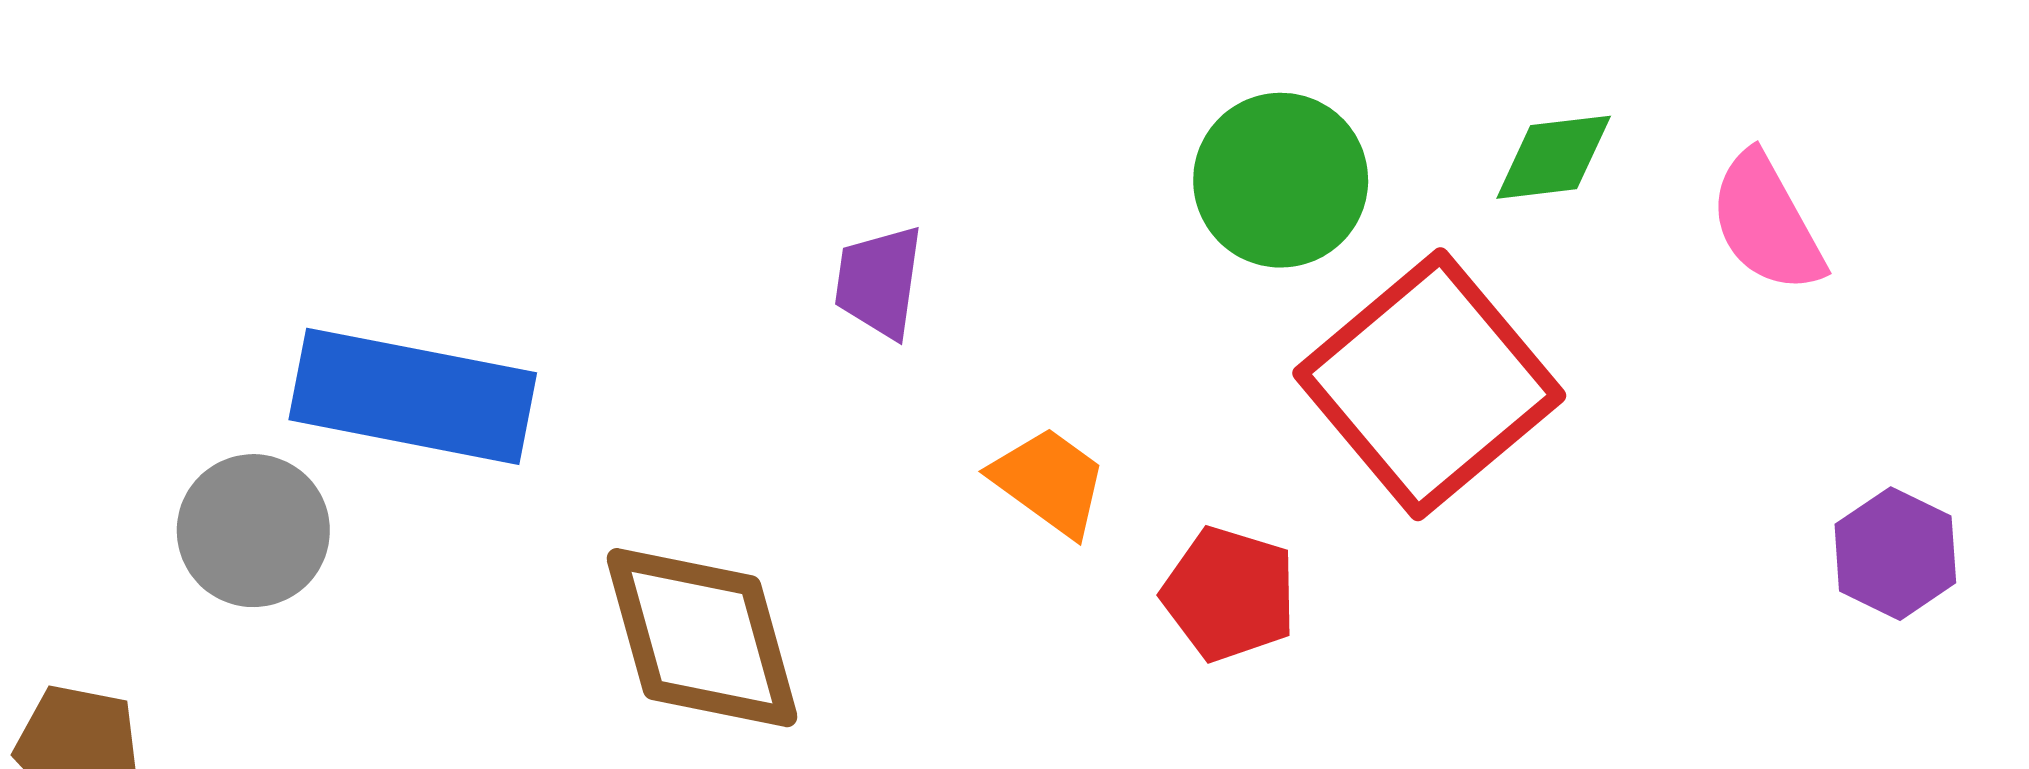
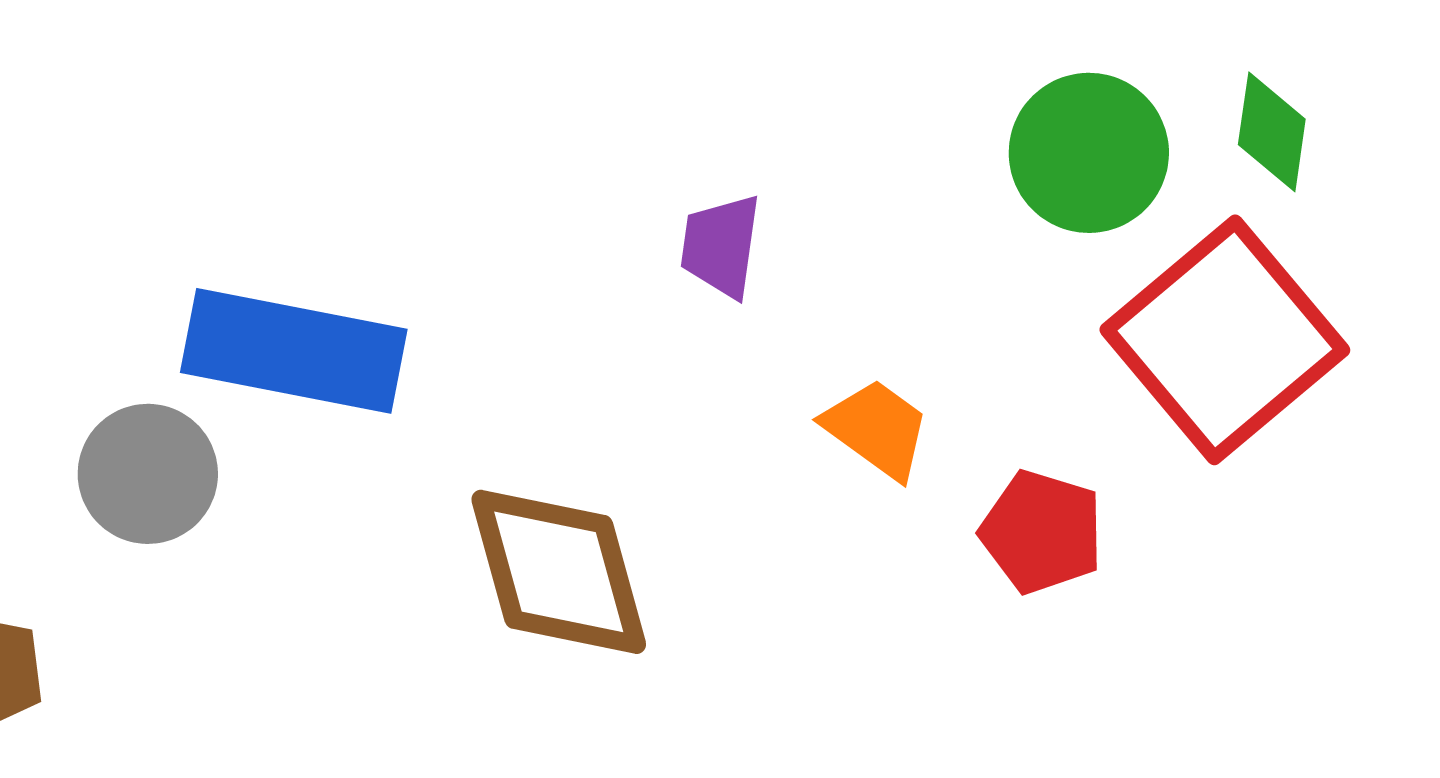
green diamond: (1554, 157) -> (1272, 132), moved, turned -75

